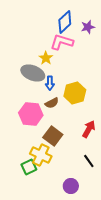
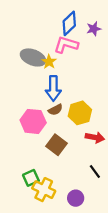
gray ellipse: (33, 73) -> (33, 57), moved
blue arrow: (50, 83) -> (53, 88), size x1.6
yellow hexagon: (75, 93) -> (80, 113), moved
red arrow: (89, 129) -> (95, 137), turned 72
yellow cross: (41, 155) -> (44, 190), moved

